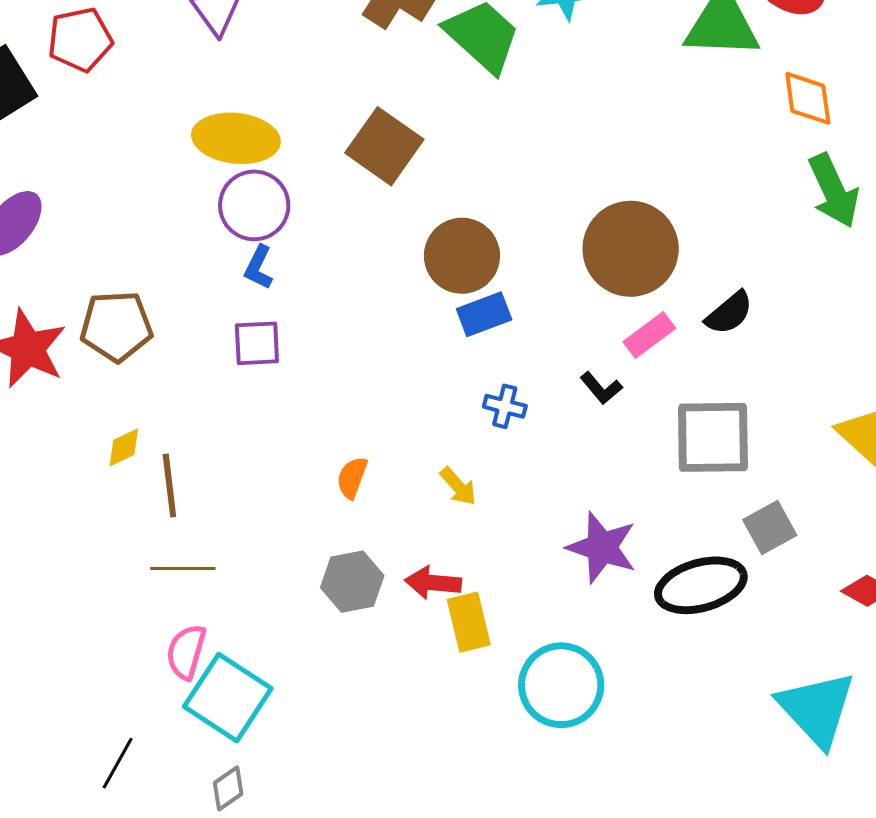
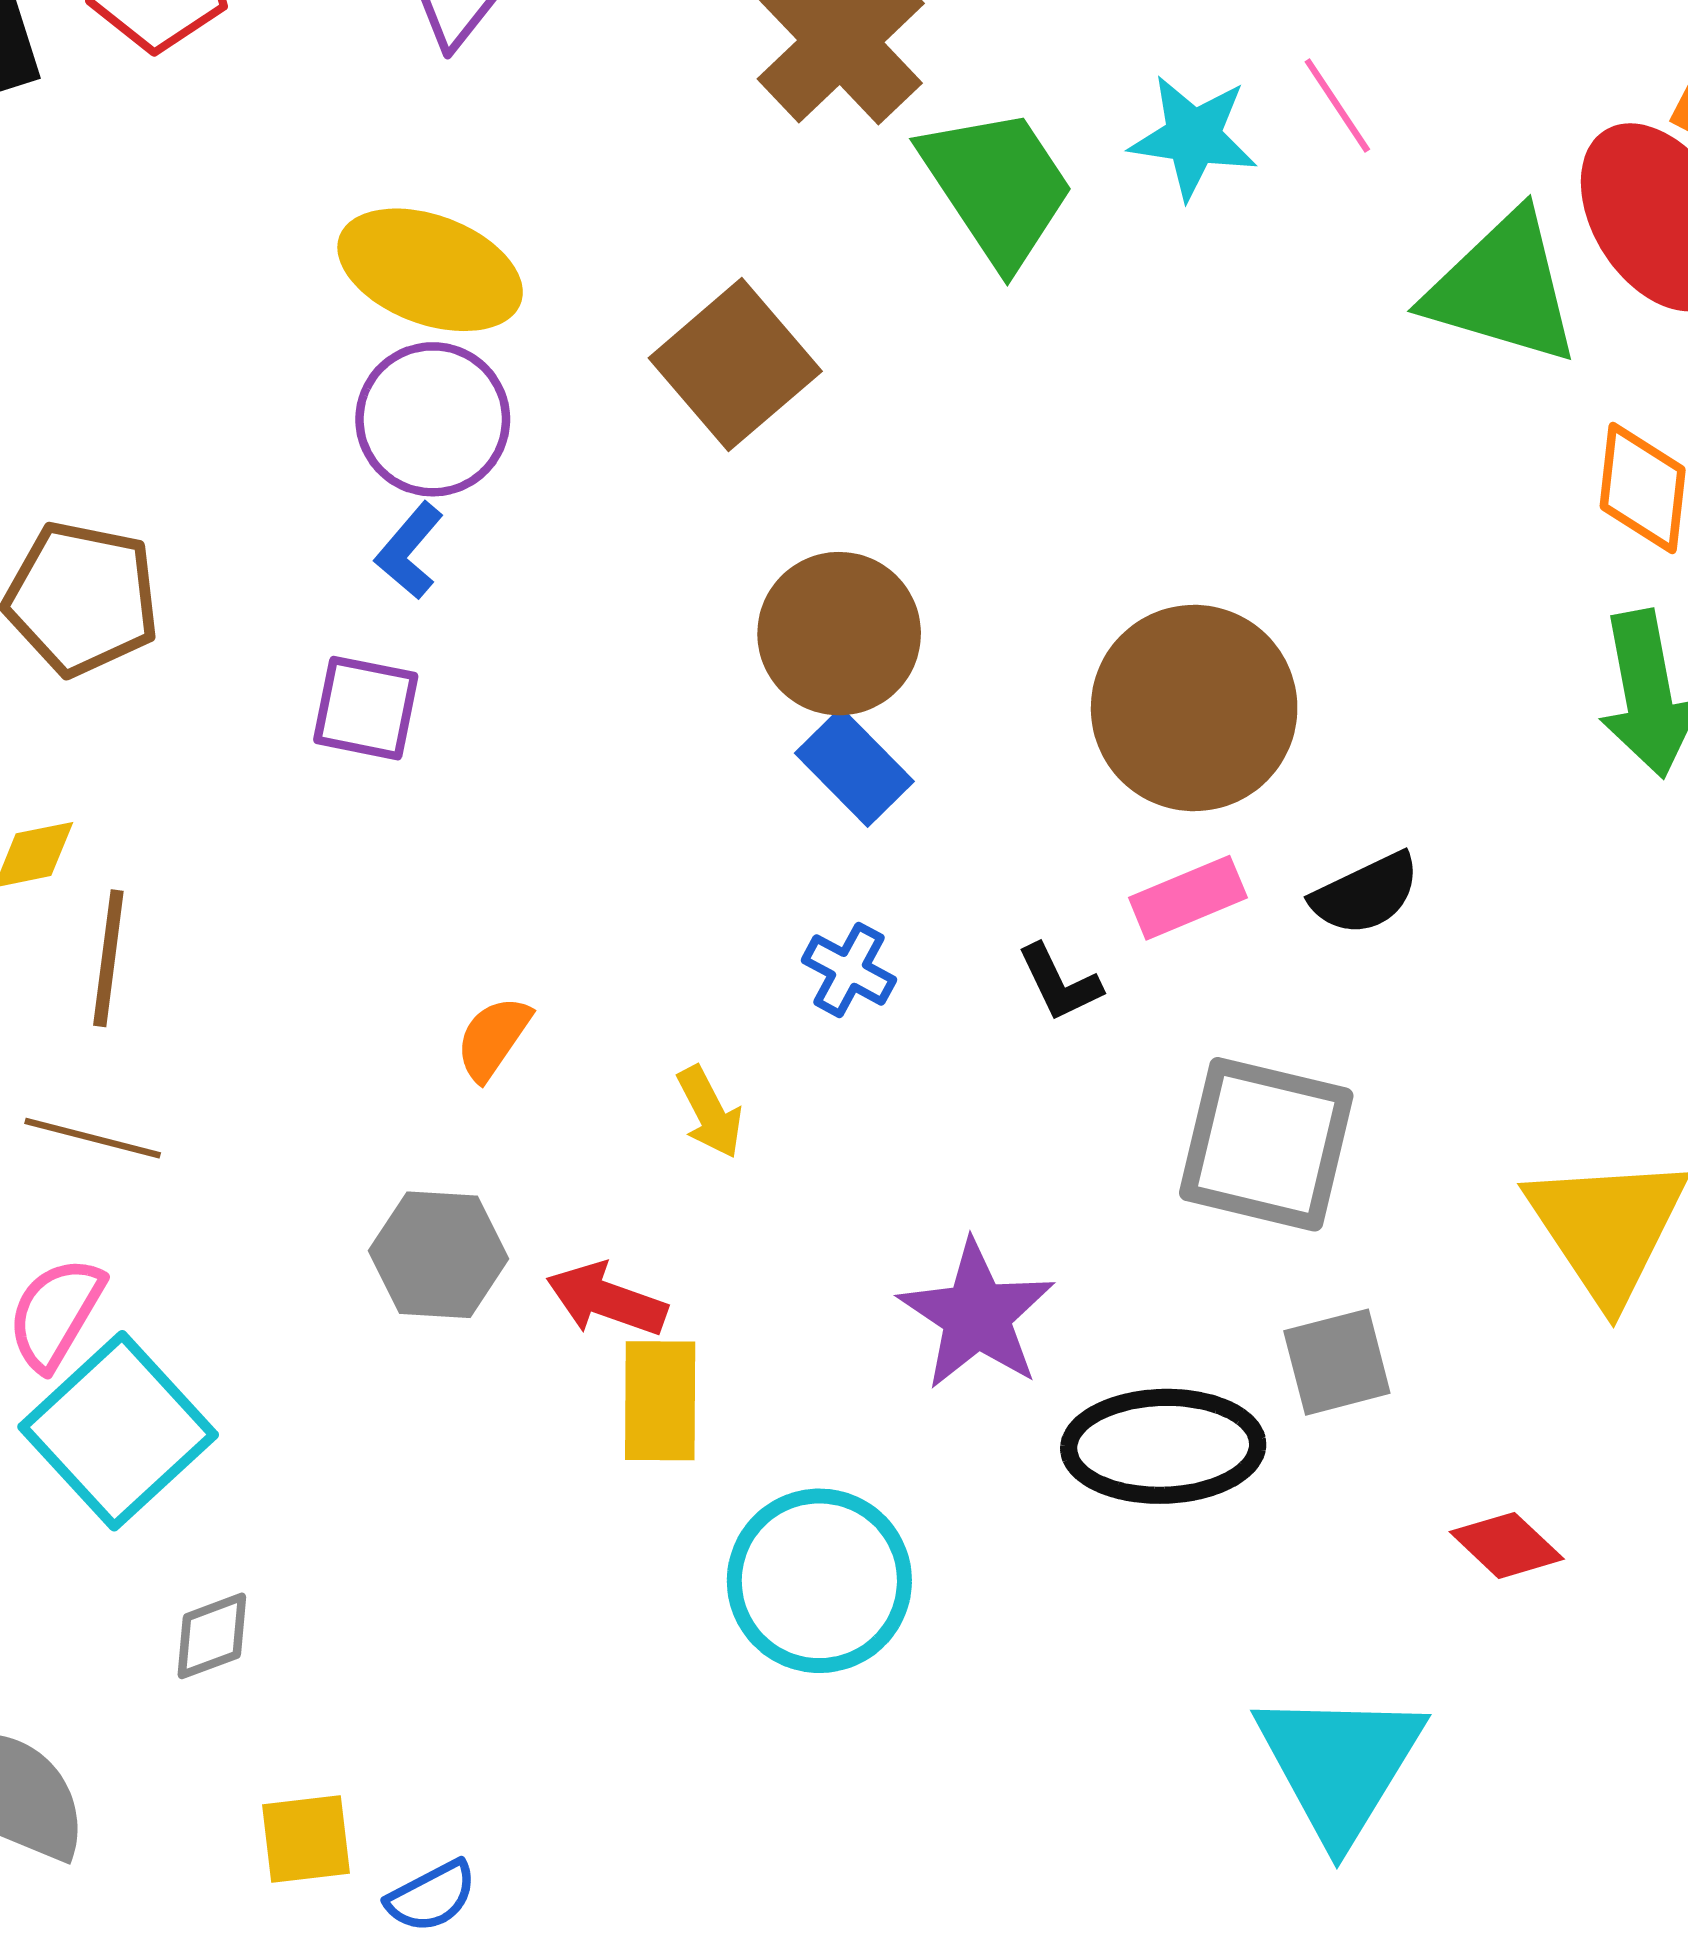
blue rectangle: (484, 314) -> (854, 767), turned 52
gray diamond: (228, 788) -> (212, 1636), moved

